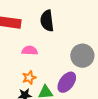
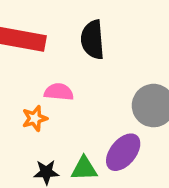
orange star: (29, 78) -> (35, 118), moved

